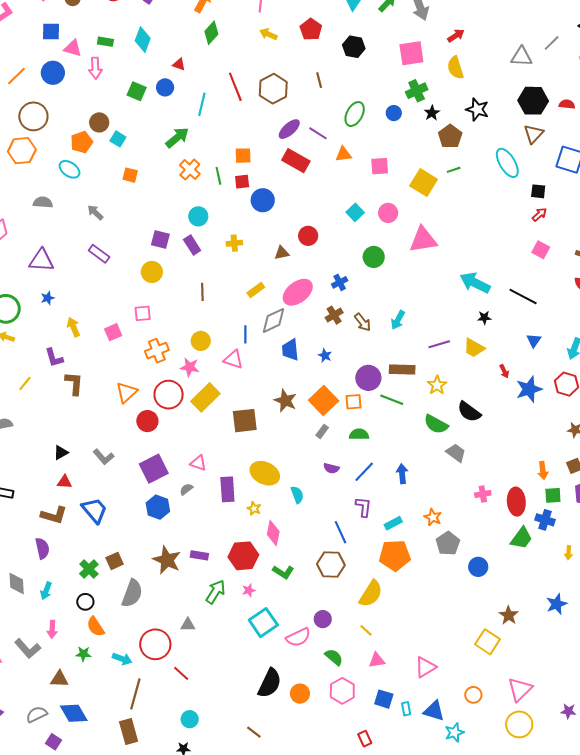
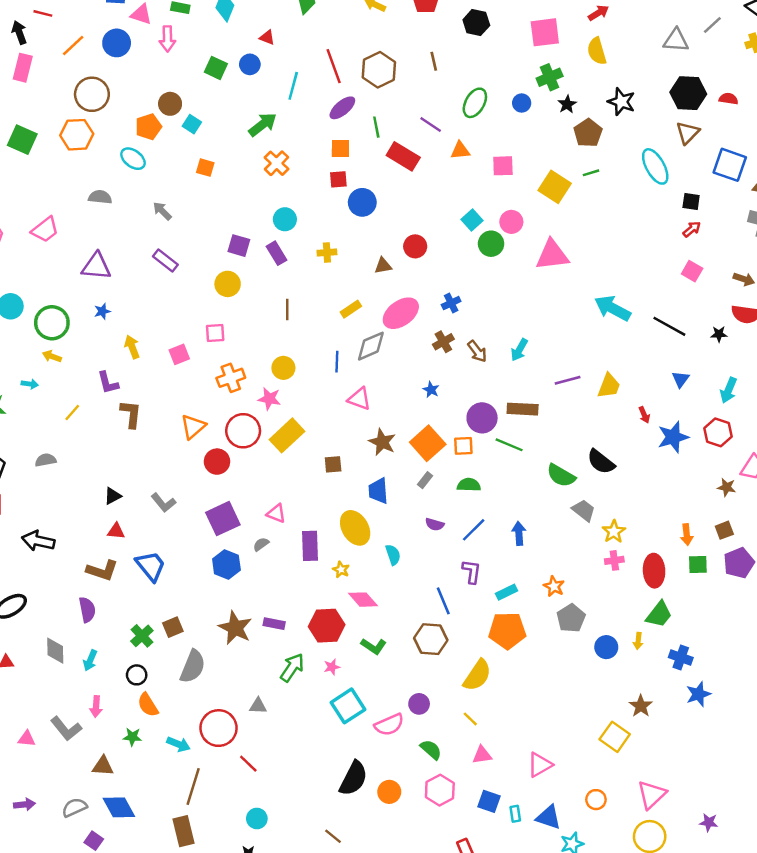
purple ellipse: (289, 129) -> (342, 108), moved
green line: (218, 176) -> (376, 127), moved
green circle: (374, 257) -> (491, 244), moved
black star: (484, 318) -> (719, 334), moved
yellow trapezoid: (474, 348) -> (609, 386), turned -100
blue trapezoid: (290, 350) -> (378, 491), moved
pink triangle: (233, 359) -> (359, 399), moved
yellow star: (437, 385) -> (614, 532), moved
brown square: (245, 421) -> (333, 464), size x0.6
yellow ellipse: (265, 473) -> (355, 528), turned 32
blue cross: (545, 520) -> (681, 657), moved
pink diamond: (273, 533) -> (363, 600), turned -55
yellow arrow: (569, 553) -> (638, 641), moved

